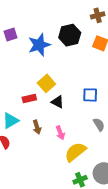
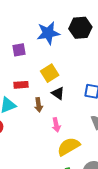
purple square: (11, 34) -> (19, 50), moved
red rectangle: (29, 98) -> (21, 85), moved
brown arrow: (37, 127) -> (39, 105), moved

